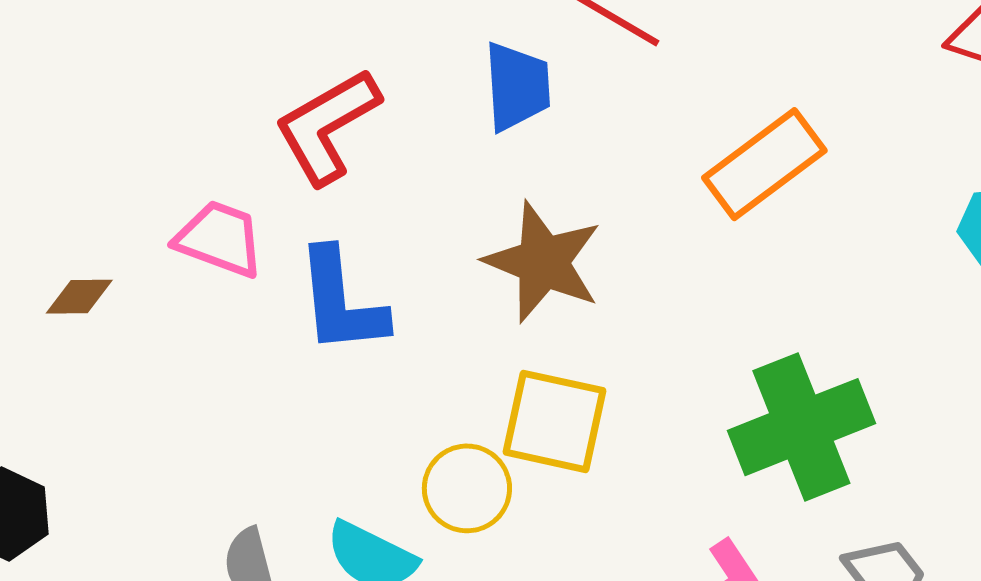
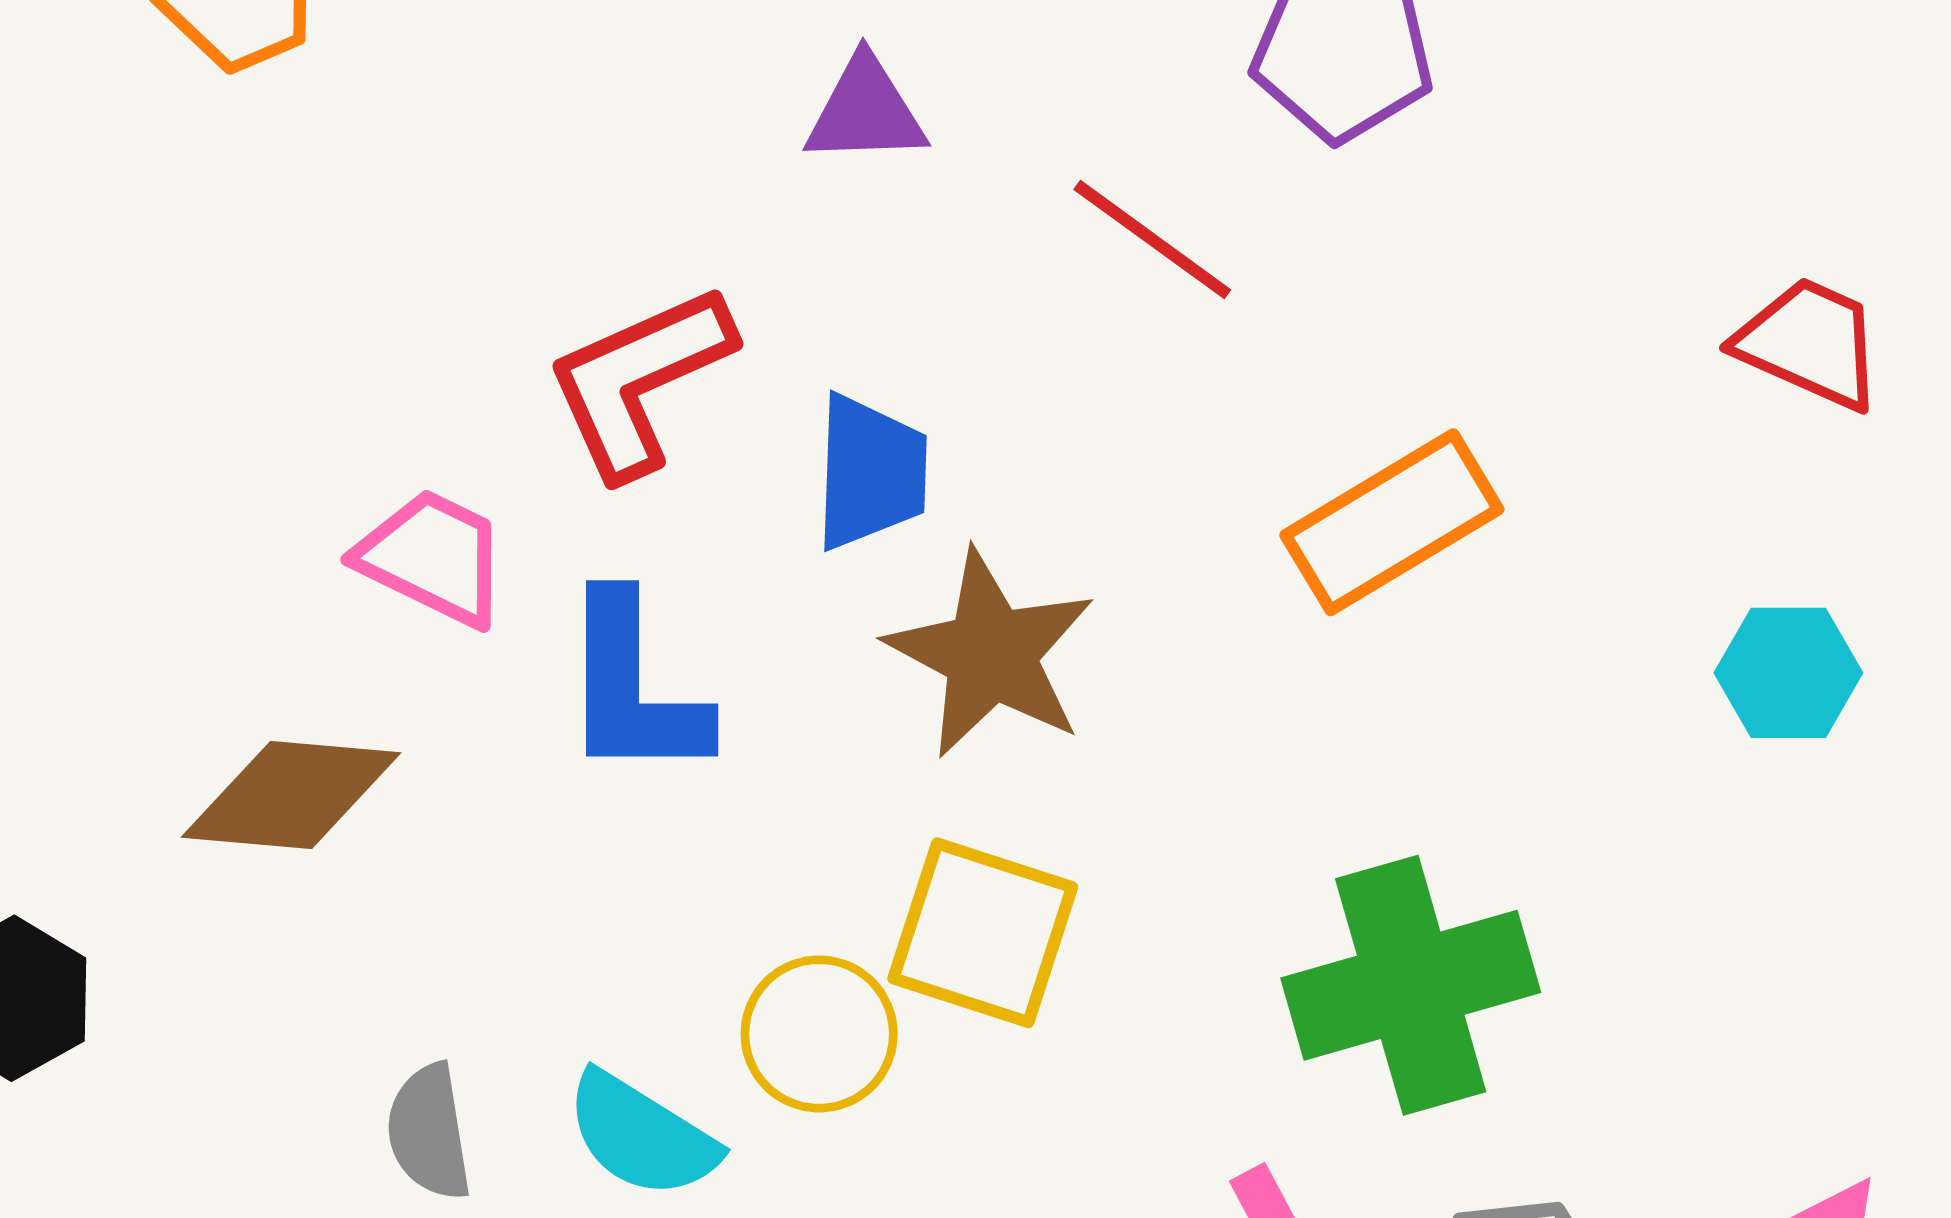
blue trapezoid: (517, 86) -> (871, 472), moved
brown diamond: (79, 297) -> (291, 795), moved, size x1.8

